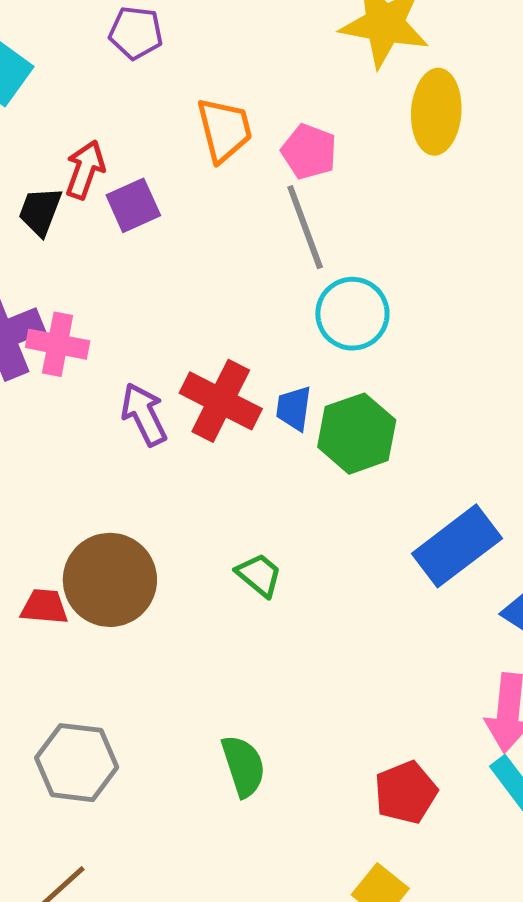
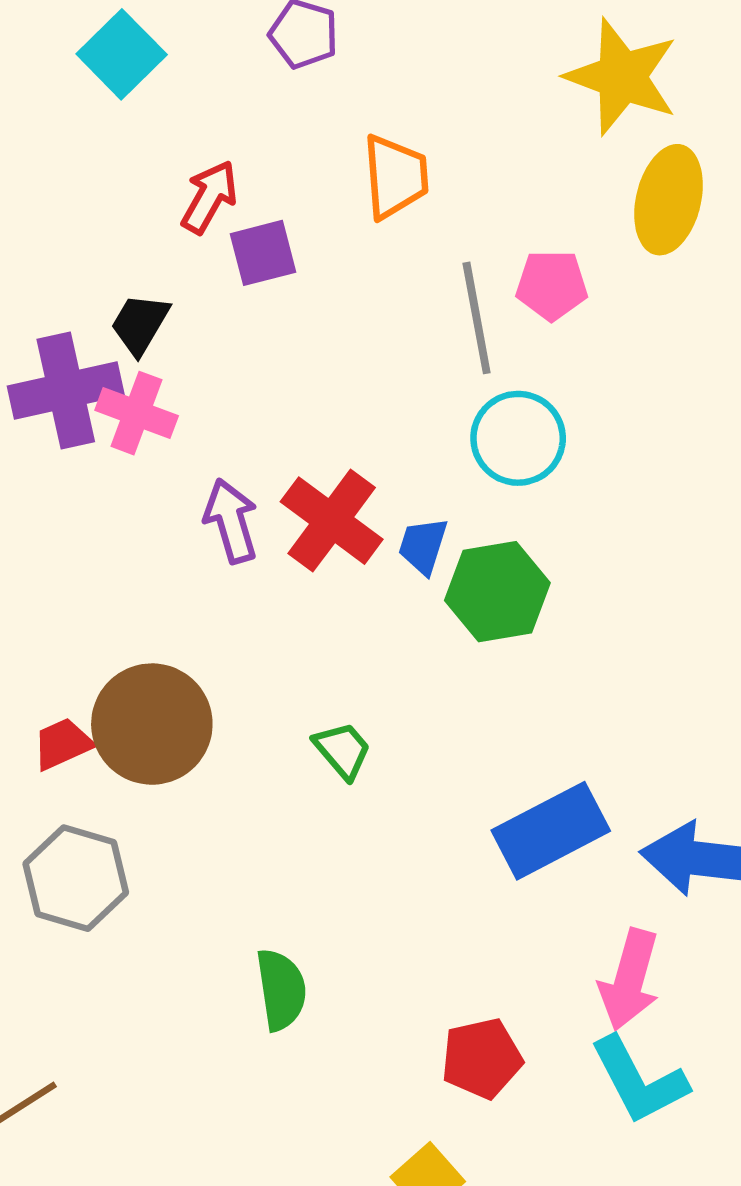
pink pentagon: (309, 152) -> (552, 285), moved, turned -30
black trapezoid: (40, 211) -> (140, 324), moved
blue rectangle: (457, 546) -> (551, 831), moved
red trapezoid: (44, 607) -> (63, 744), turned -39
gray hexagon: (77, 763) -> (76, 878), moved

